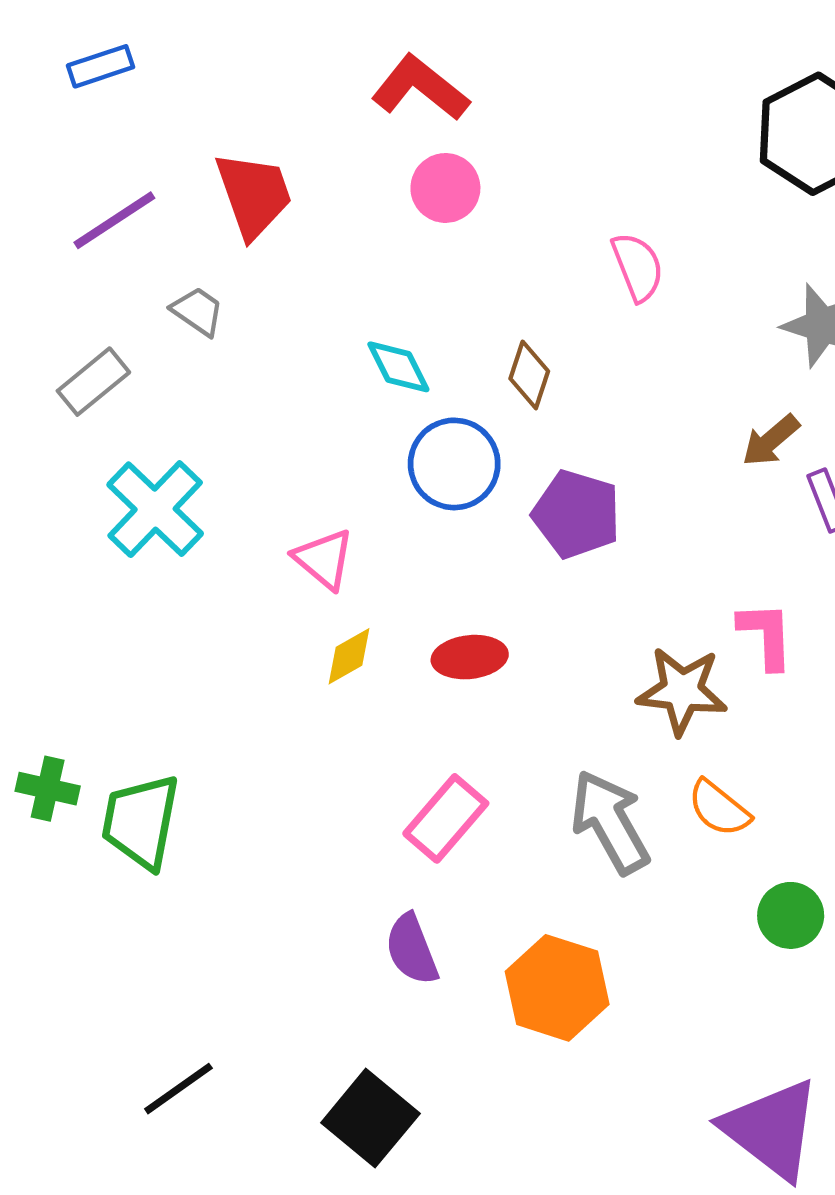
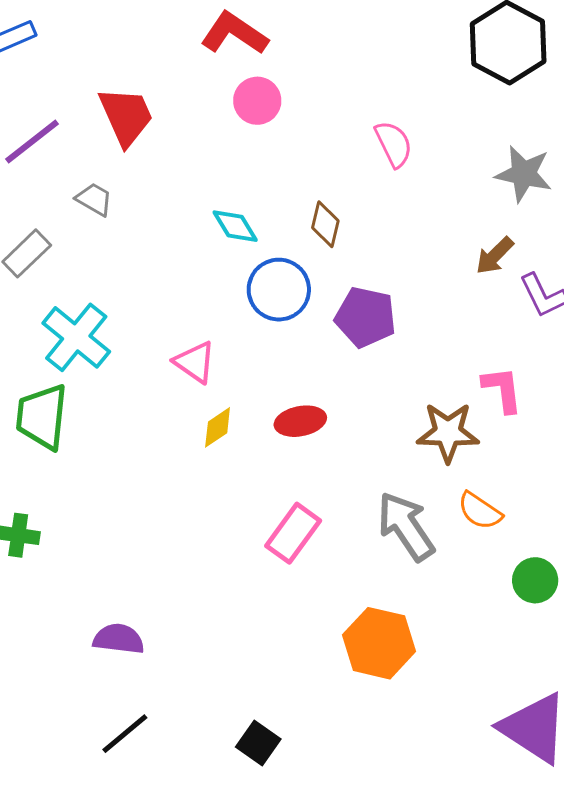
green trapezoid: (141, 822) -> (42, 417), moved
purple semicircle: (412, 949) -> (119, 639), moved, turned 123
black square: (370, 1118) -> (258, 743), size x0.7

